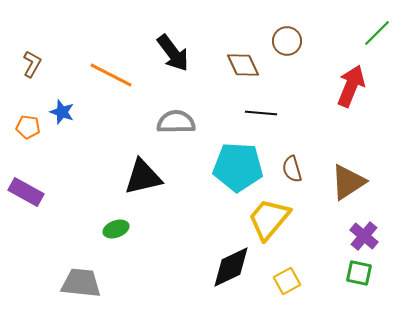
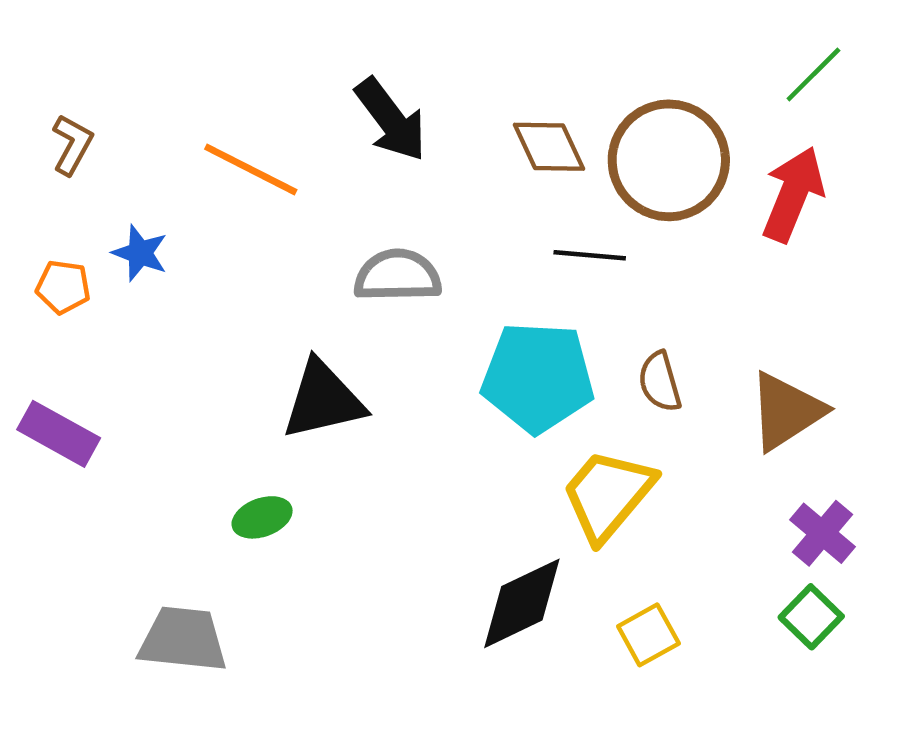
green line: (377, 33) -> (813, 74), moved
brown circle: (287, 41) -> (669, 160), moved, size x1.8
green square: (359, 273) -> (811, 617), turned 32

